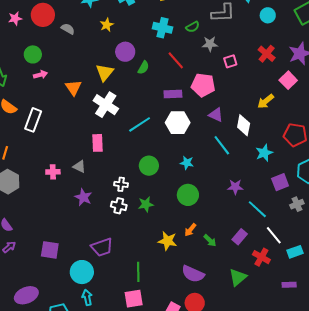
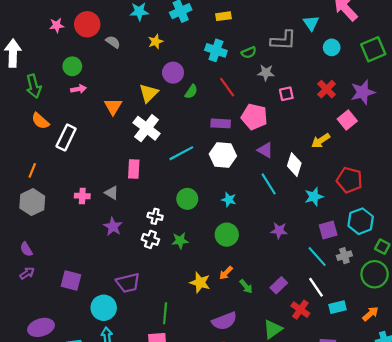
cyan line: (257, 209) -> (317, 257), moved
purple semicircle: (193, 274) -> (224, 321), turned -50

